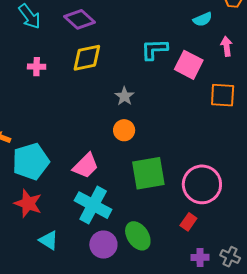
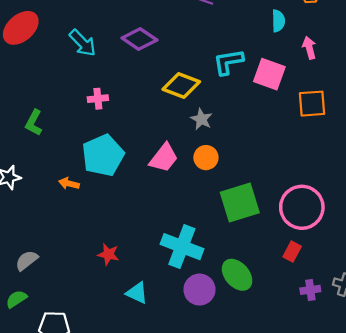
cyan semicircle: (203, 19) -> (278, 21), turned -60
yellow diamond: (87, 58) -> (181, 86), moved, turned 40
cyan pentagon: (31, 162) -> (103, 155), moved
pink trapezoid: (86, 166) -> (164, 158), moved
red star: (28, 203) -> (108, 254), size x0.7

